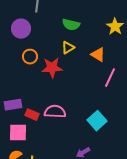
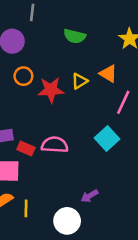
yellow triangle: (68, 48) -> (80, 81), moved
cyan square: (97, 121) -> (107, 139), moved

